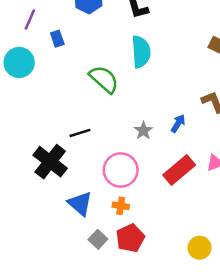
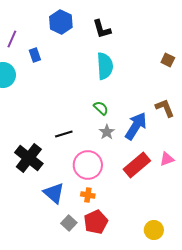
green semicircle: (104, 79) -> (101, 108), moved, size x0.6
blue arrow: (178, 123) -> (136, 126), size x1.8
black line: (80, 133) -> (64, 134), moved

